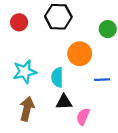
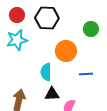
red circle: (19, 22) -> (17, 15), moved
cyan star: (25, 72) -> (17, 40), moved

